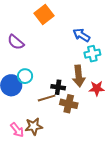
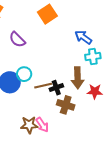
black cross: (58, 87) -> (56, 88), turned -32
brown line: (47, 98) -> (43, 86), moved
pink arrow: (17, 130) -> (42, 125), moved

